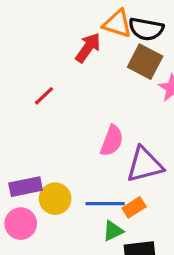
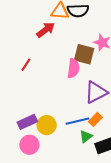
red arrow: (88, 48) -> (46, 30), turned 30
brown square: (145, 62) -> (84, 54), moved
pink semicircle: (112, 141) -> (73, 68), moved

